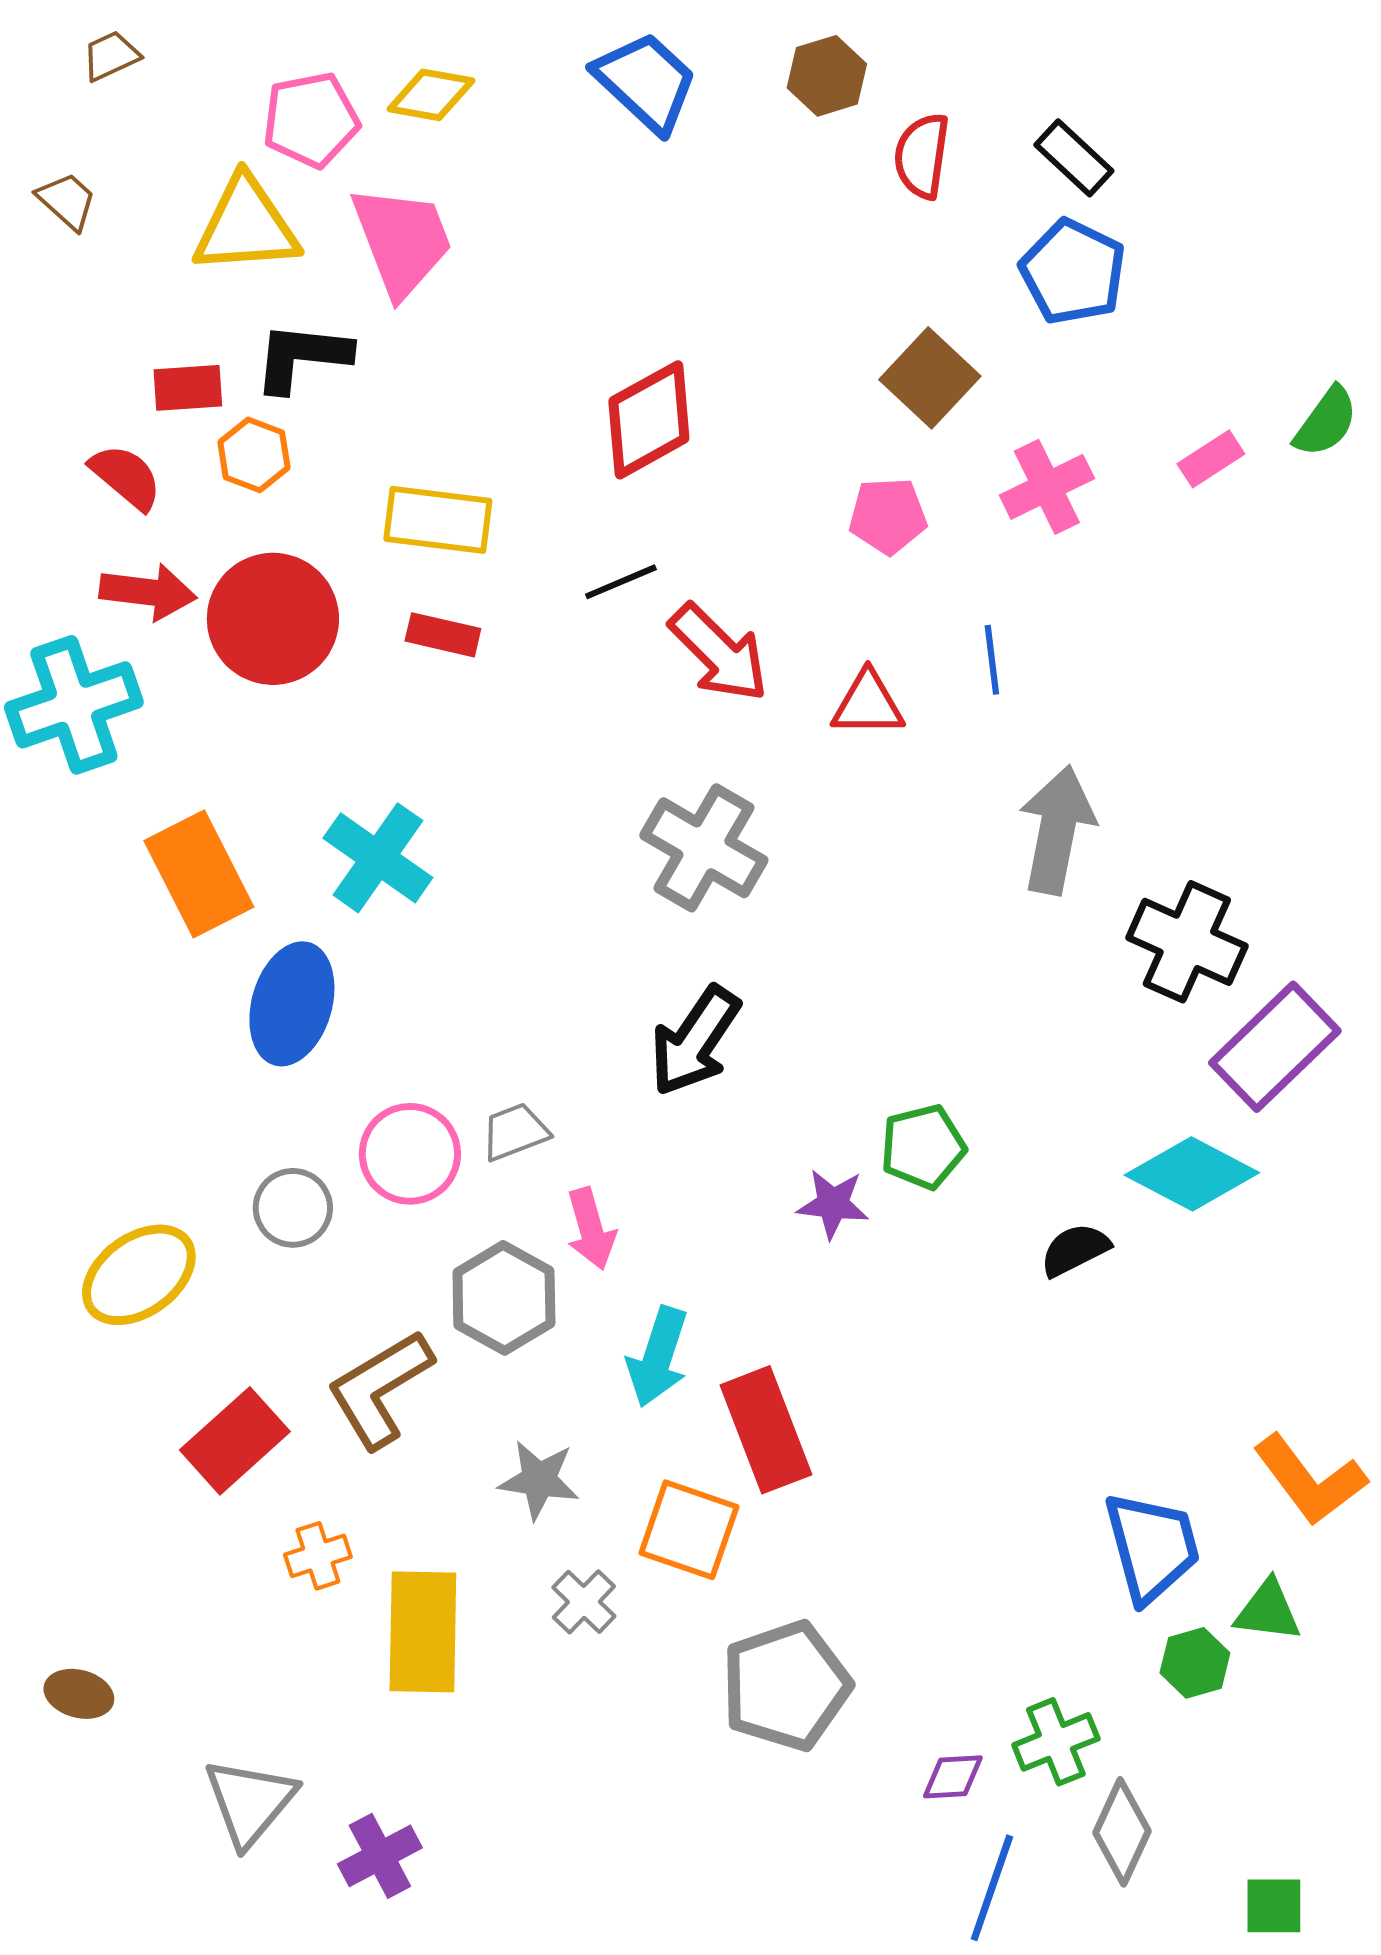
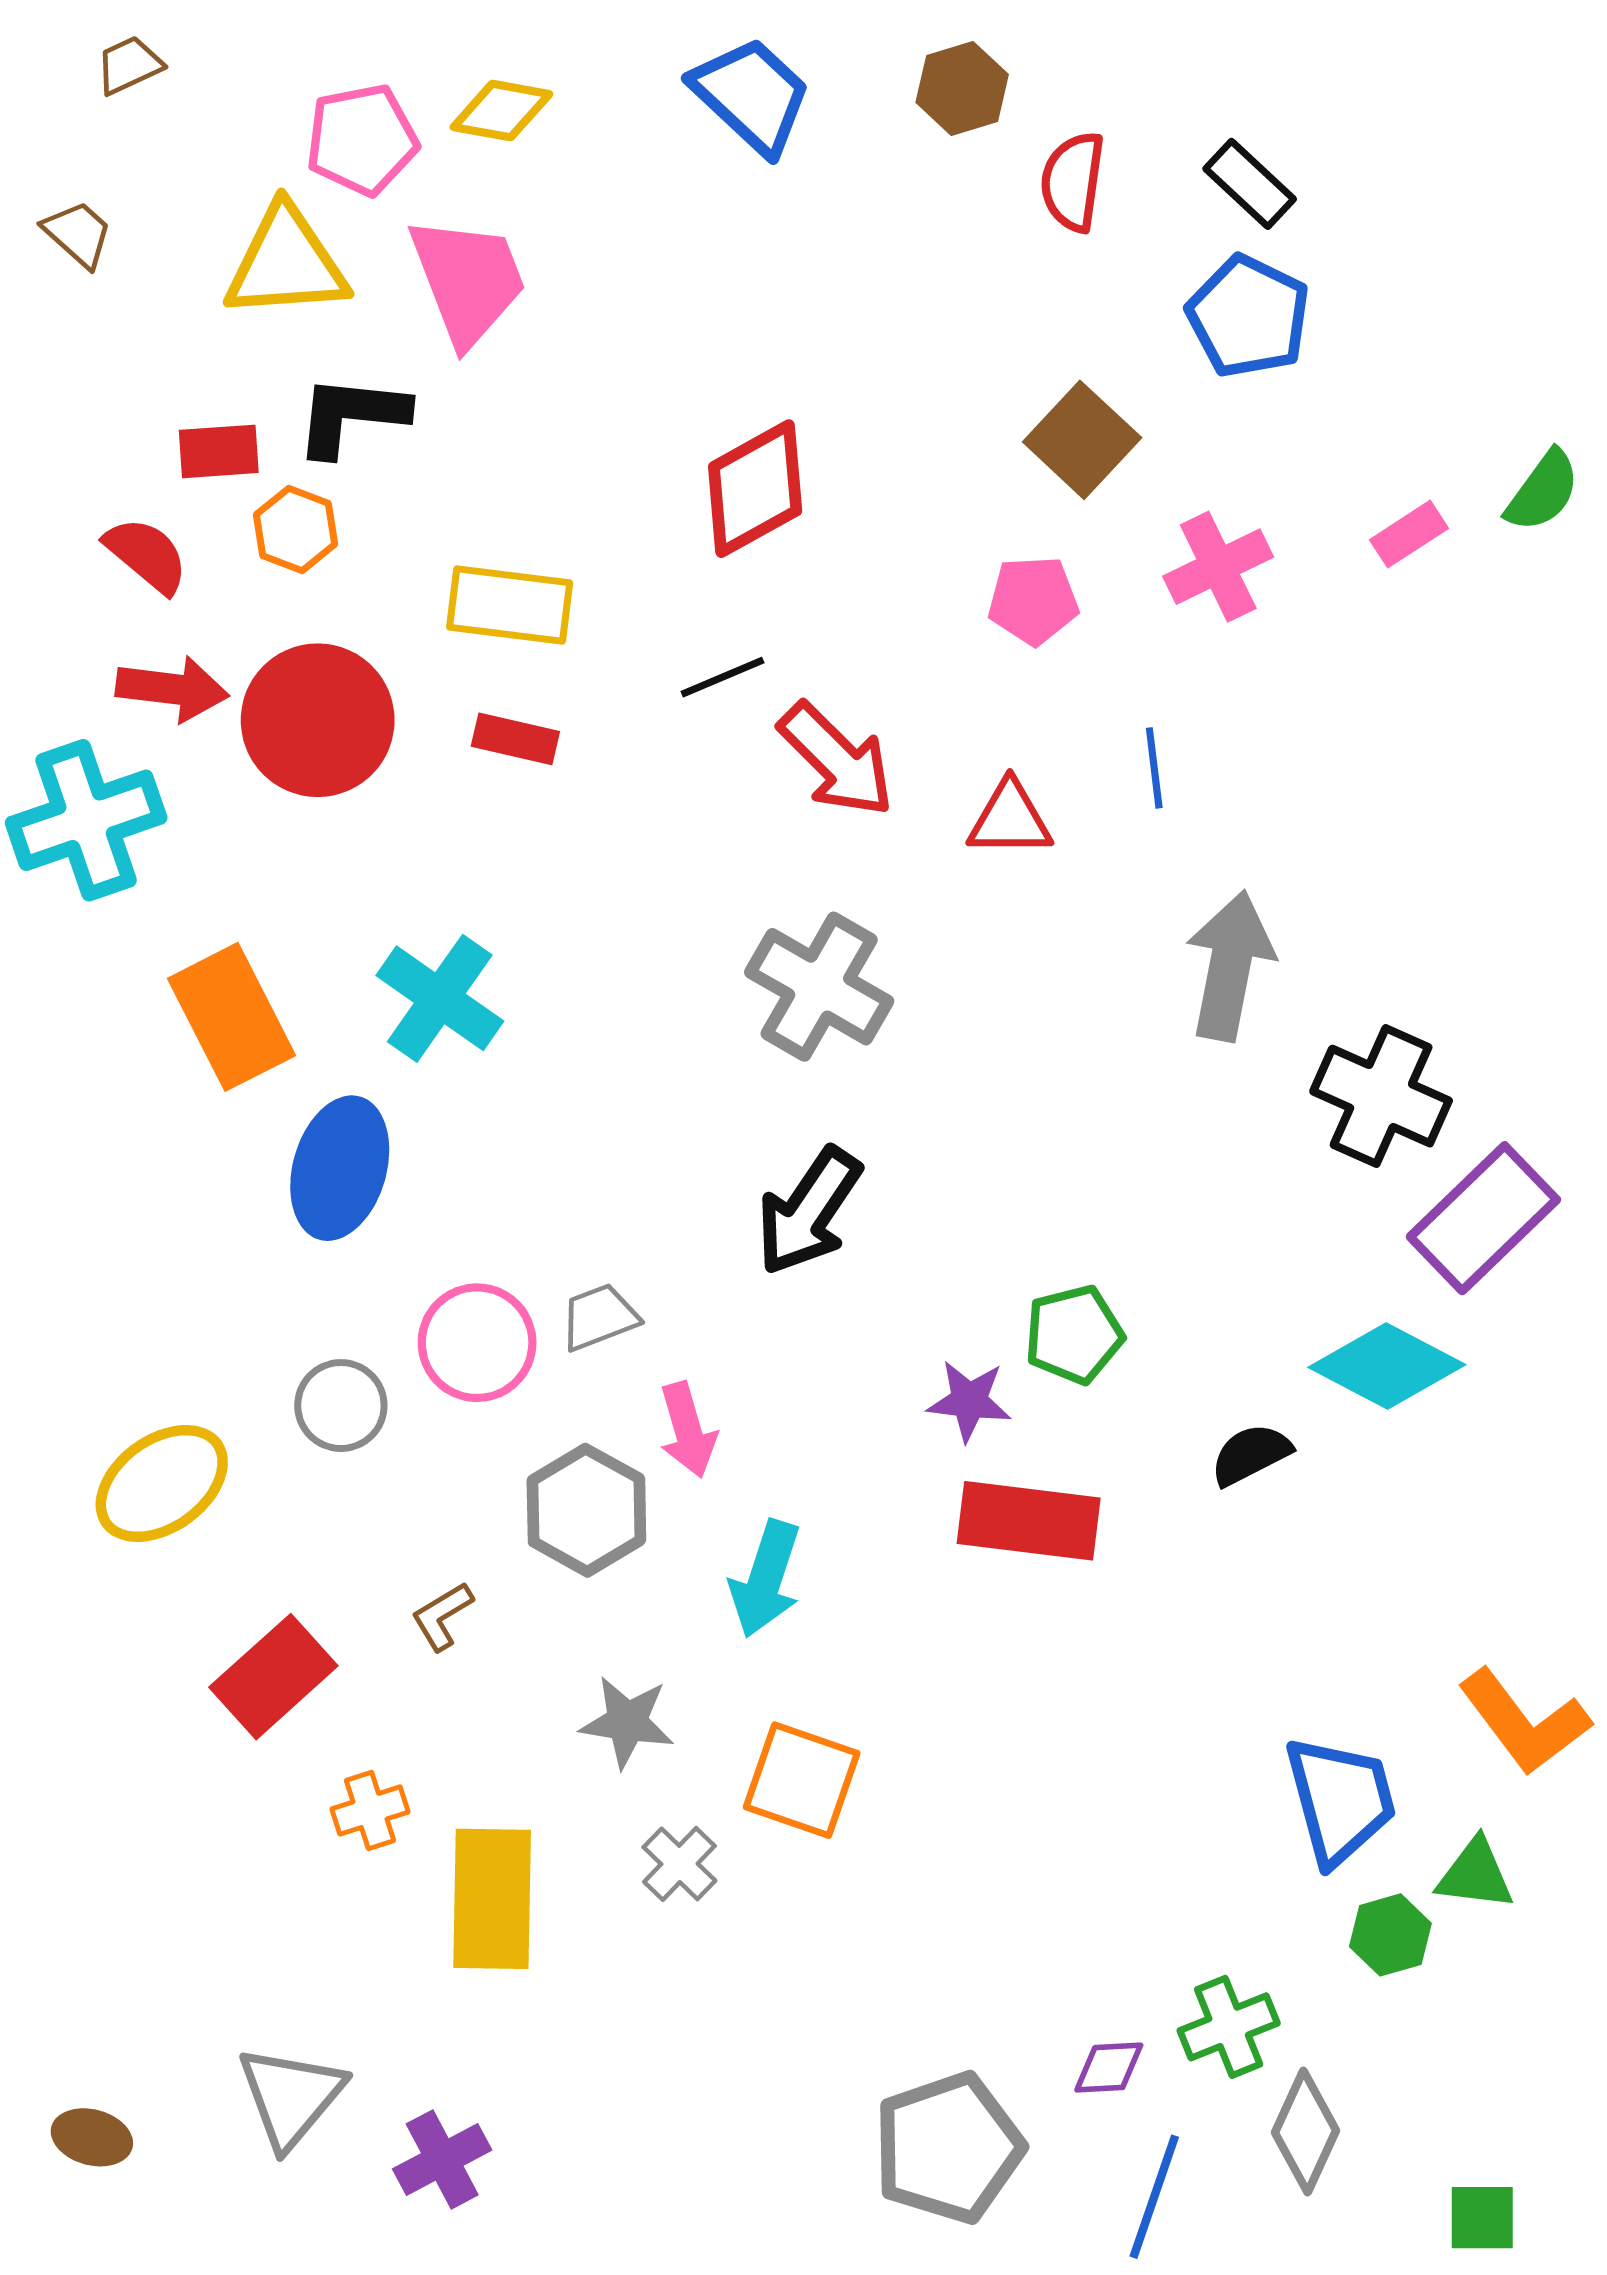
brown L-shape: (380, 1389) -> (442, 1616), size x0.5
red rectangle: (766, 1430) -> (1029, 1521), moved, turned -62
gray pentagon: (786, 1686) -> (948, 2148), moved
brown ellipse: (79, 1694) -> (92, 2137), moved

